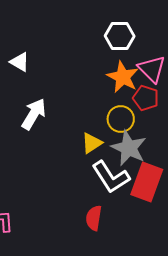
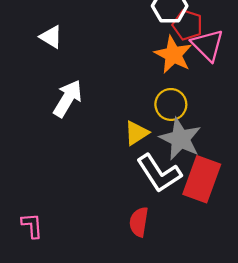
red pentagon: (146, 98) -> (187, 25), moved

